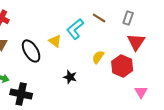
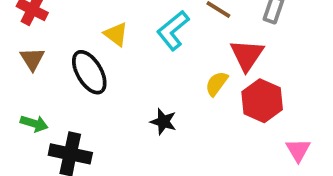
yellow triangle: (55, 41) -> (116, 34), moved
red triangle: (136, 42) -> (247, 55), moved

